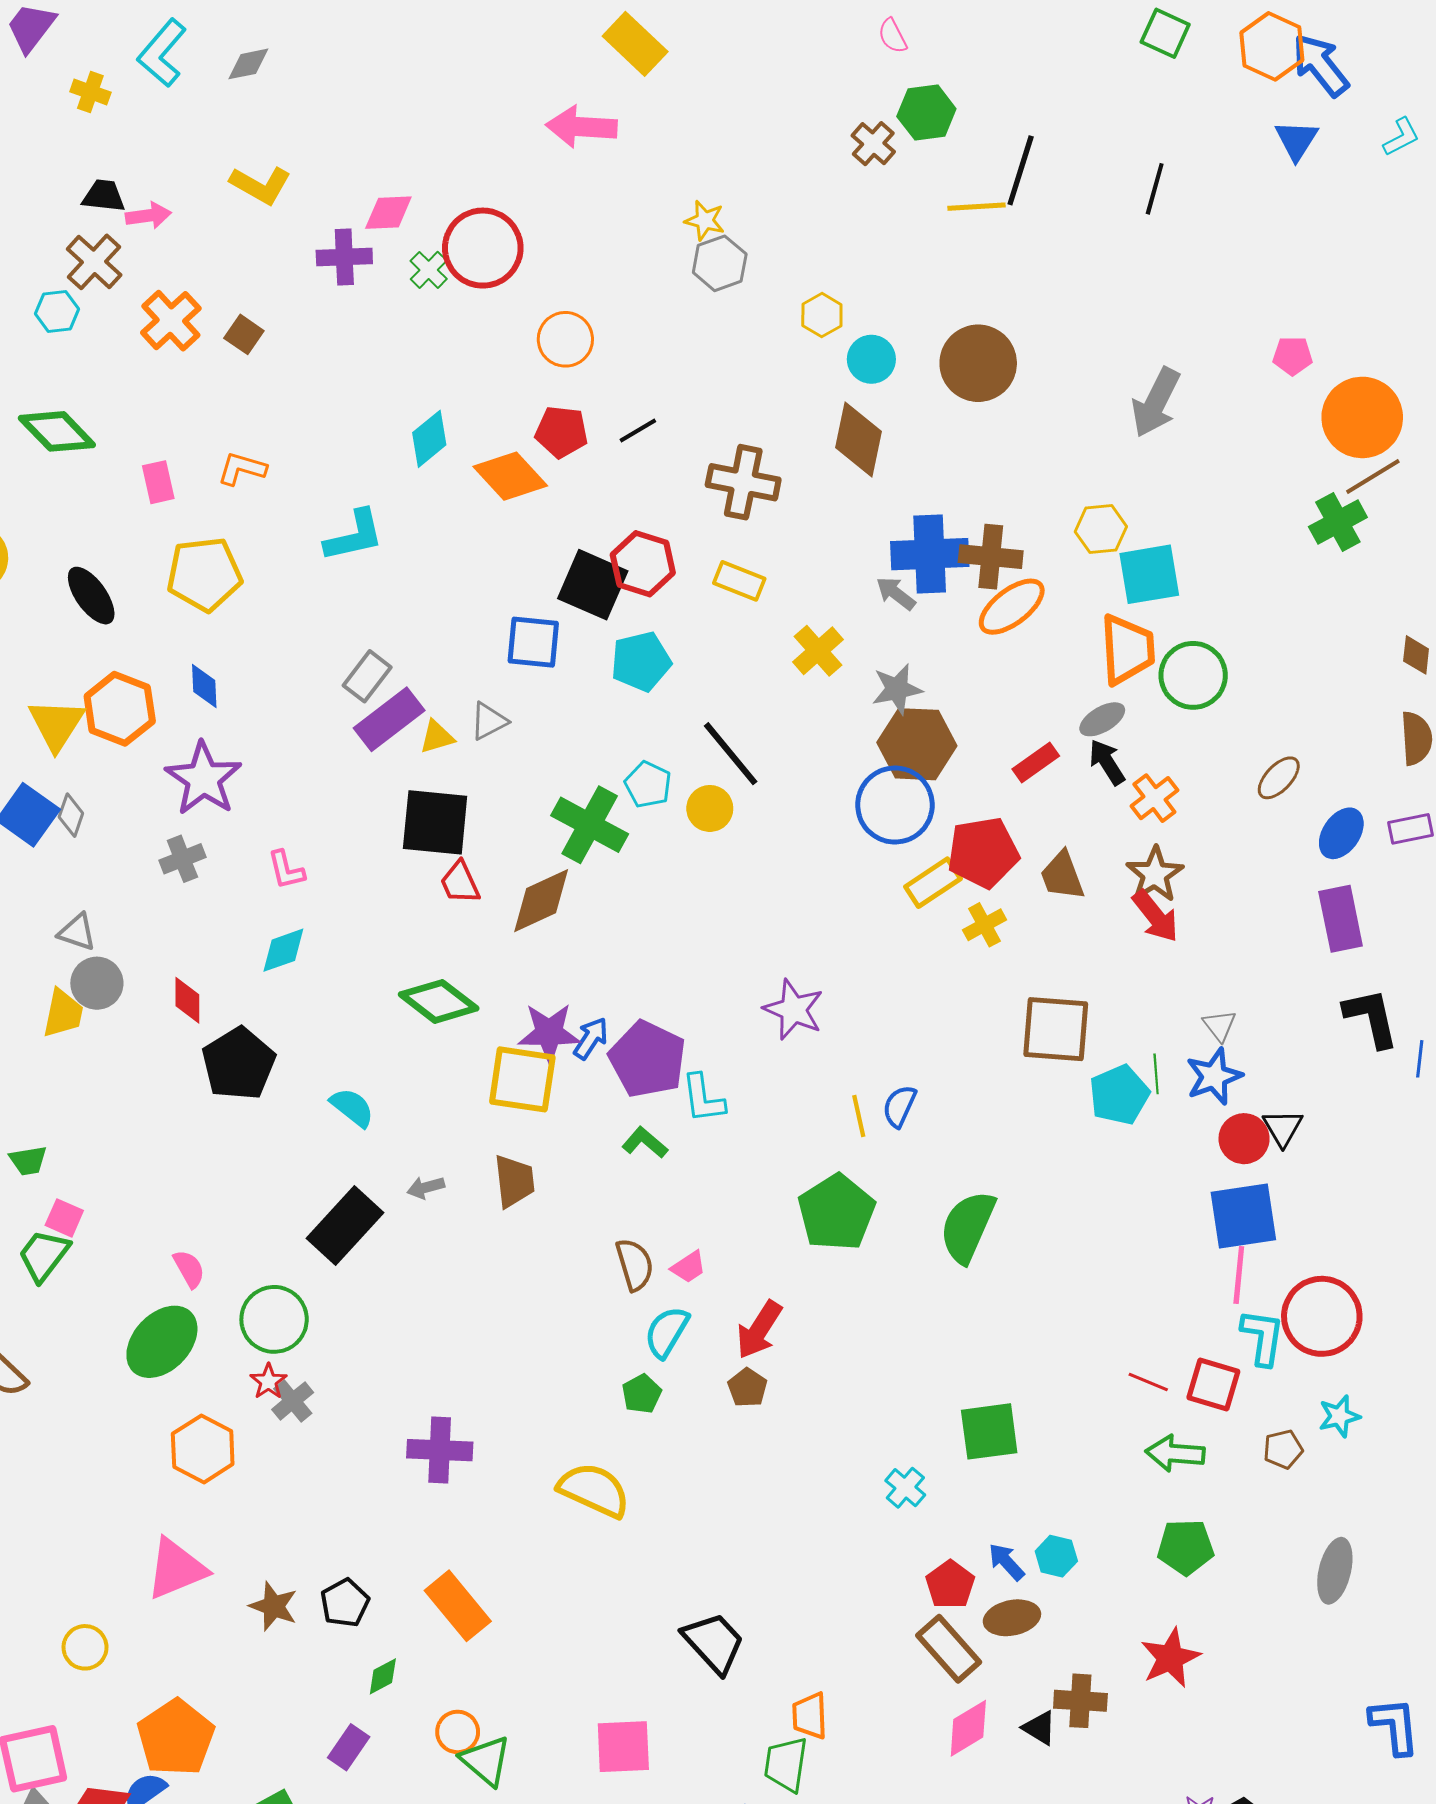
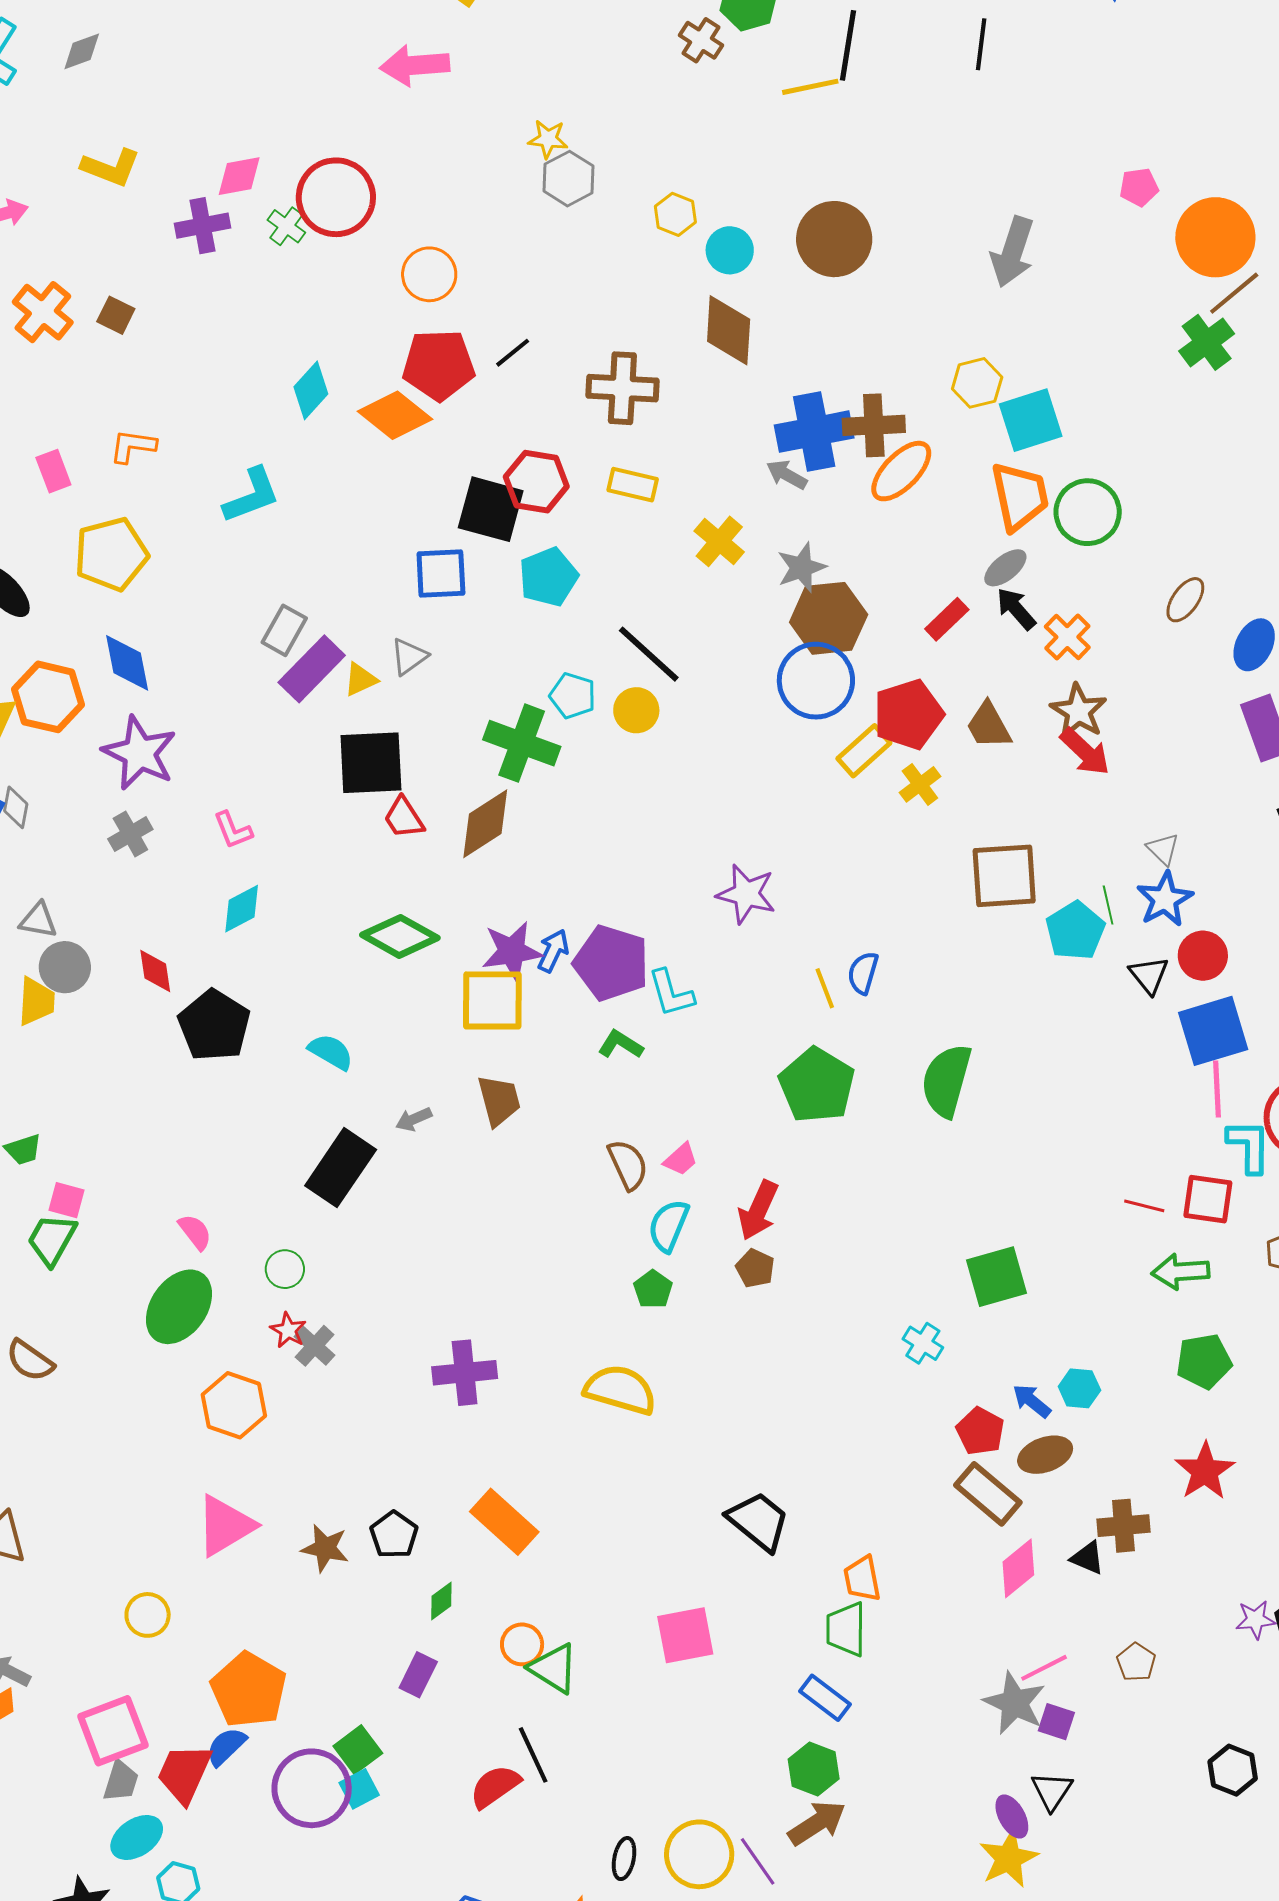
red pentagon: (562, 432) -> (439, 365), size x1.4
blue diamond: (204, 686) -> (127, 663), size x1.4
black triangle: (1283, 1128) -> (1149, 975), moved
green circle: (274, 1319) -> (285, 1269), size x0.6

